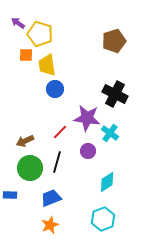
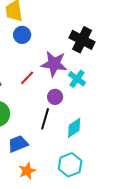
black line: (57, 162) -> (45, 119), moved
orange star: (50, 225) -> (27, 171), moved

